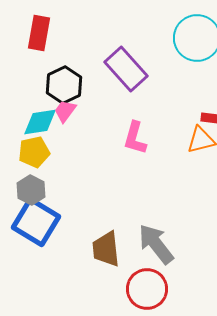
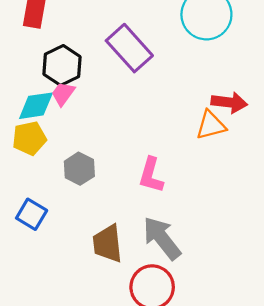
pink L-shape: (135, 138) -> (151, 175), moved
gray hexagon: (31, 190) -> (79, 169), moved
blue square: (36, 222) -> (32, 214), size x0.6

